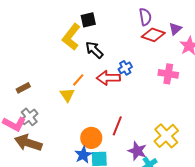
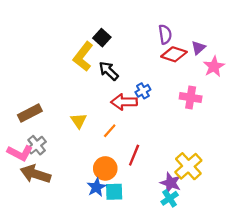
black square: (88, 20) -> (102, 38), turned -35
orange line: (78, 80) -> (110, 131), moved
brown rectangle: (23, 88) -> (30, 113), size x1.5
purple star: (137, 151) -> (171, 183), moved

